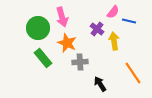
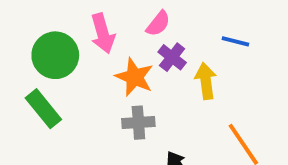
pink semicircle: (113, 12) -> (158, 24), moved
orange star: (67, 43) -> (134, 77), moved
green rectangle: (43, 58) -> (43, 109), moved

